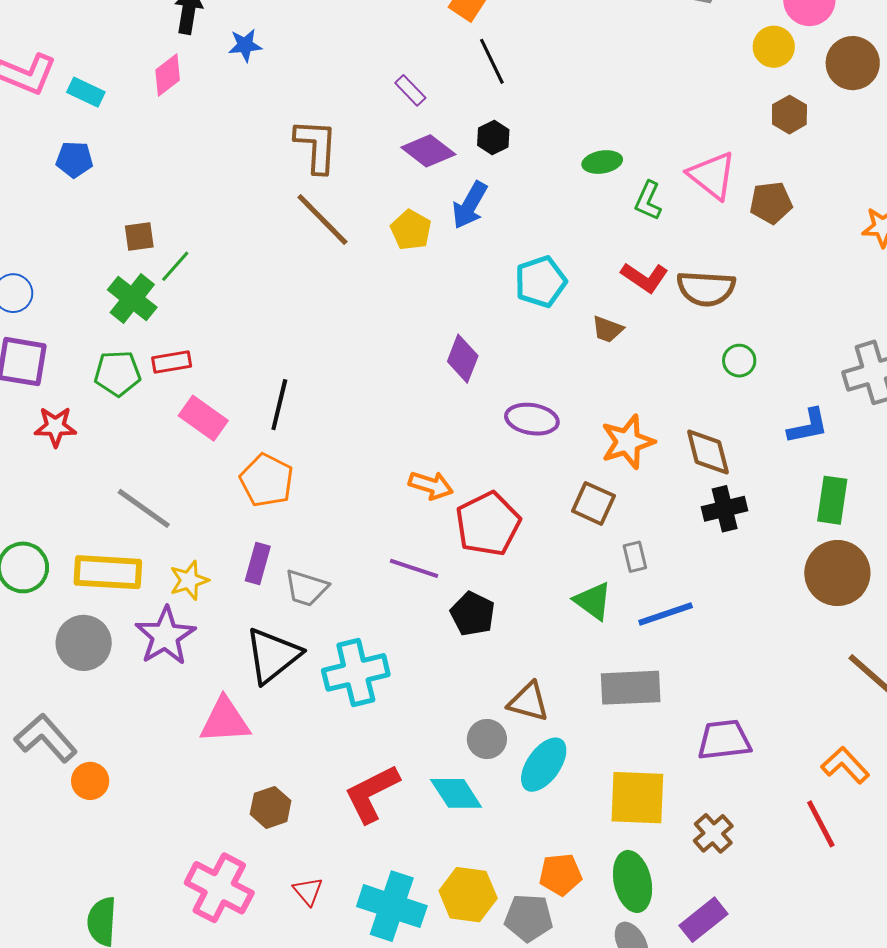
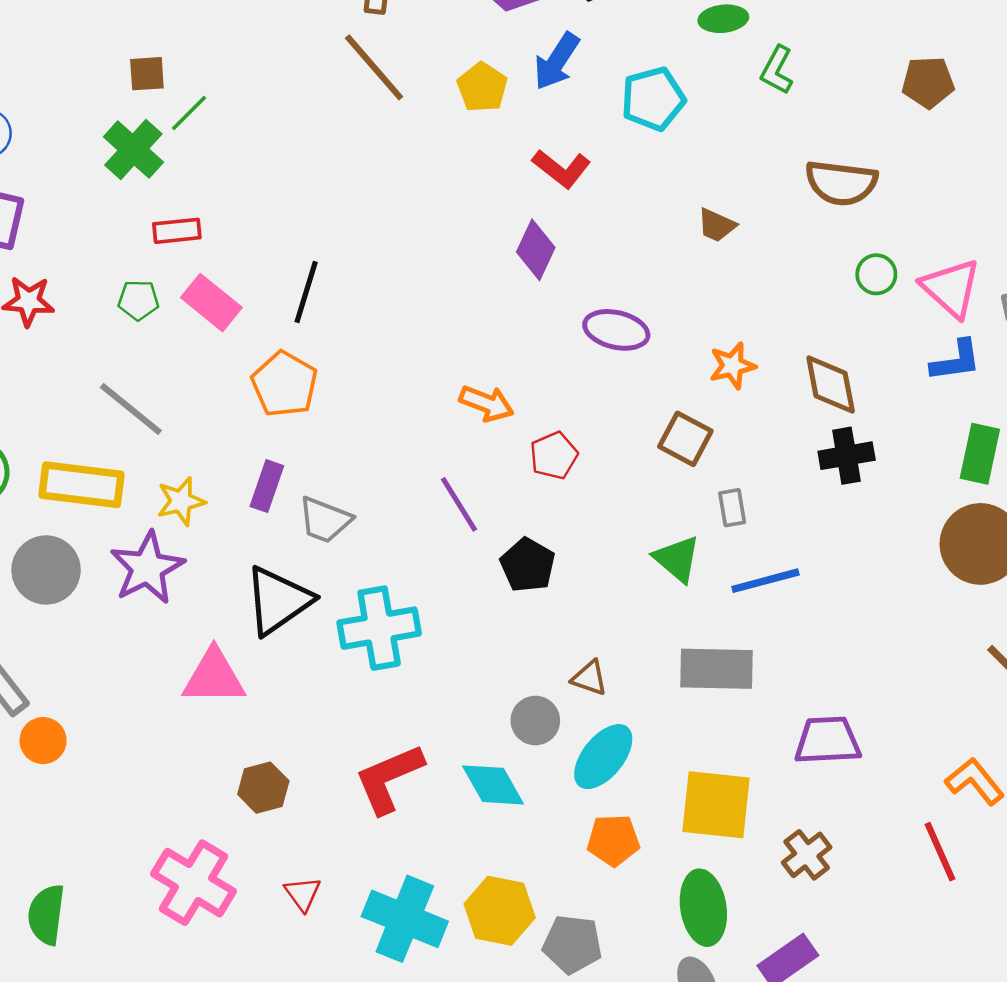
pink triangle: (712, 175) -> (951, 288), moved
red L-shape: (645, 277) -> (561, 169), moved
cyan pentagon: (541, 282) -> (653, 99), moved
green pentagon: (117, 373) -> (138, 300), moved, size x0.7
orange star: (628, 442) -> (732, 366), size x0.7
red pentagon: (488, 524) -> (554, 456), size x0.6
purple line: (414, 568) -> (459, 504), turned 36
brown triangle: (528, 702) -> (590, 678), size x0.7
orange pentagon: (560, 874) -> (613, 840), moved

